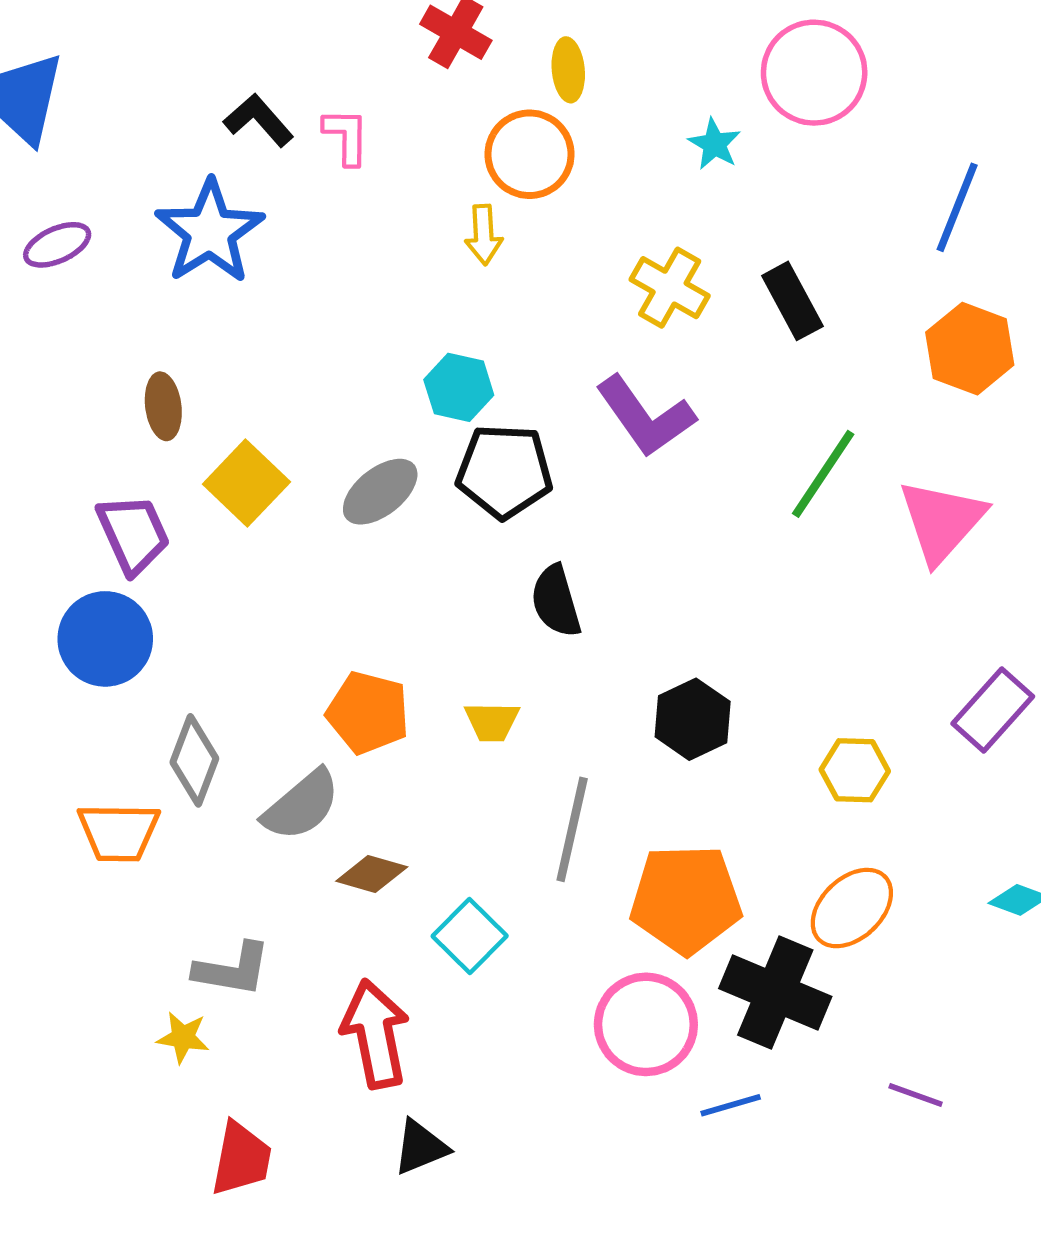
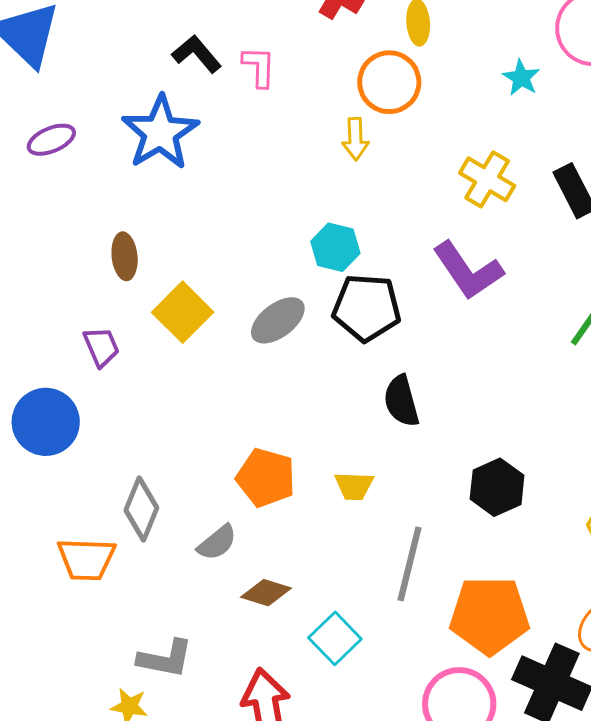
purple trapezoid: (133, 534) -> (101, 347), size x0.7
blue circle: (105, 639) -> (46, 422), moved
gray semicircle: (301, 805) -> (217, 543), size x0.7

